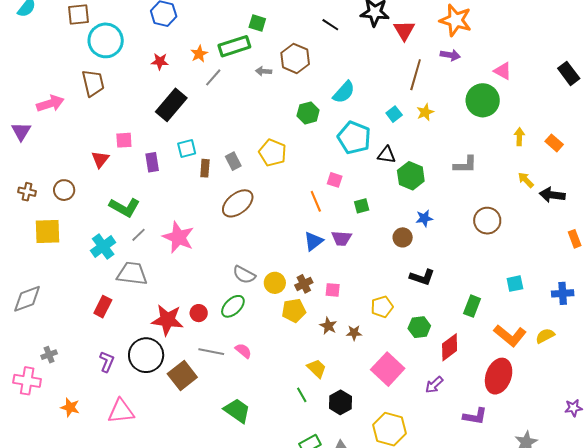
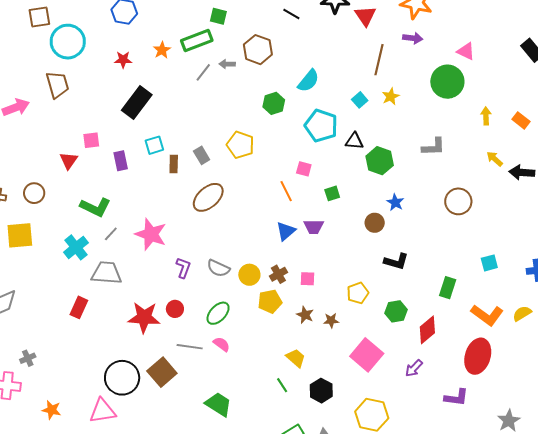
gray line: (213, 77) -> (203, 72), moved
blue star: (424, 218) -> (395, 202), turned -30
green ellipse: (233, 306) -> (218, 313), moved
black circle: (146, 355) -> (122, 378), moved
purple L-shape: (107, 362) -> (183, 268), moved

